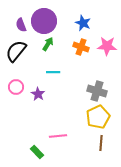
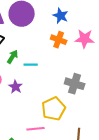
green arrow: (48, 44) -> (13, 57), moved
yellow pentagon: (98, 117) -> (54, 109), moved

